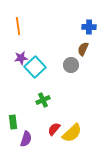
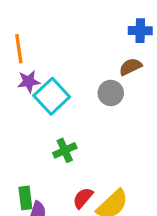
orange line: (18, 26) -> (19, 49), moved
brown semicircle: (83, 49) -> (130, 67), turned 40
green rectangle: (13, 122) -> (25, 198), moved

